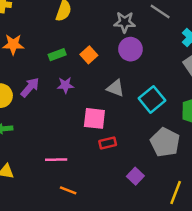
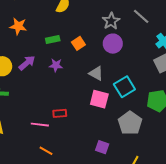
gray star: (125, 22) -> (111, 21), turned 30
pink square: (94, 118) -> (99, 99), moved
red rectangle: (108, 143) -> (60, 113), moved
purple square: (135, 176) -> (102, 147), turned -32

